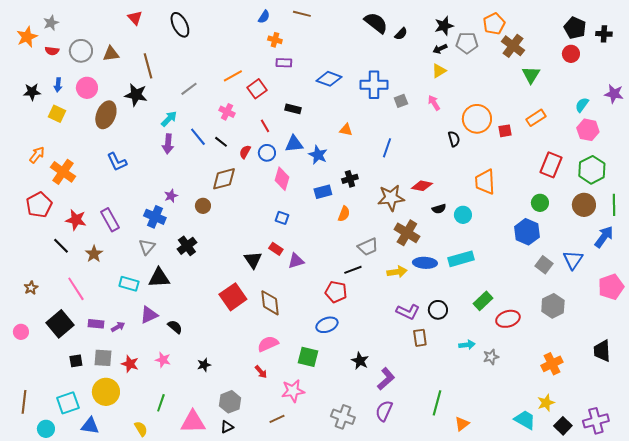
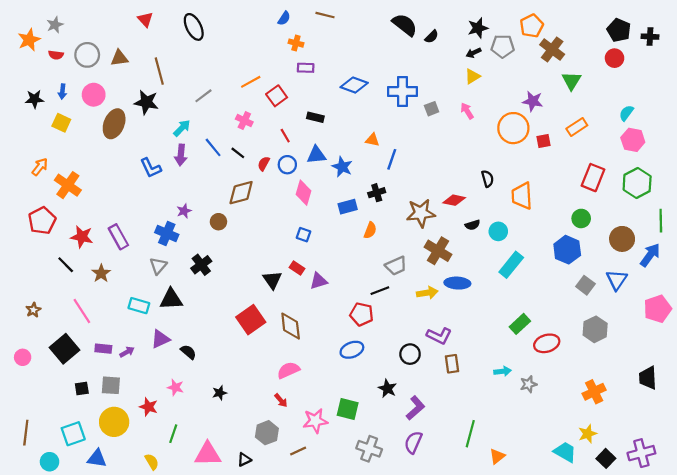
purple star: (614, 94) -> (533, 101), moved
black semicircle: (454, 139) -> (488, 179), moved
blue line: (387, 148) -> (392, 159), moved
blue L-shape: (117, 162) -> (151, 168), moved
brown circle: (584, 205) -> (622, 239), moved
cyan rectangle: (461, 259) -> (511, 265), moved, turned -35
black circle: (438, 310) -> (410, 354), moved
green square: (308, 357) -> (348, 409), moved
red star: (130, 364) -> (149, 407), moved
gray hexagon: (230, 402) -> (267, 433), moved

